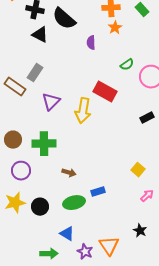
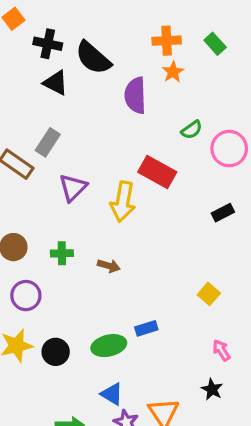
purple semicircle: (91, 43) -> (135, 95), size x1.6
green cross: (44, 144) -> (62, 253), size x0.6
brown arrow: (69, 173) -> (109, 266), moved
pink arrow: (147, 196) -> (221, 350), moved, turned -80
blue triangle: (67, 234) -> (112, 394), moved

